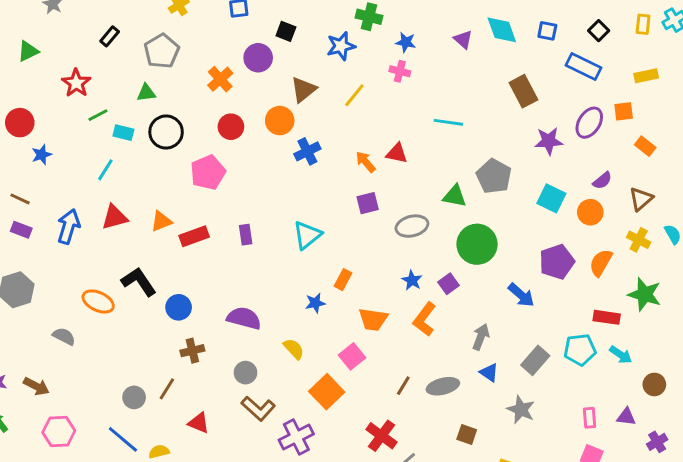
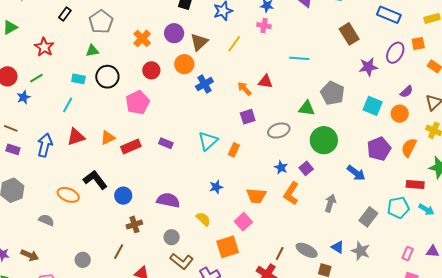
purple circle: (258, 58) -> (174, 33), moved
green line: (98, 115) -> (36, 78), moved
purple rectangle: (246, 235) -> (166, 143), turned -56
orange rectangle: (343, 280) -> (234, 150), moved
blue triangle: (489, 373) -> (338, 247), moved
brown line: (403, 386) -> (280, 253), moved
gray ellipse: (443, 386) -> (307, 250), moved, turned 45
orange square: (327, 392) -> (228, 247), turned 30
gray circle: (134, 397) -> (83, 260), moved
pink rectangle: (589, 418) -> (408, 254), turned 32

